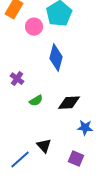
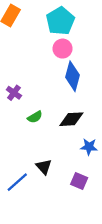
pink circle: (34, 27) -> (63, 49), moved
blue diamond: (56, 58) -> (72, 76), moved

